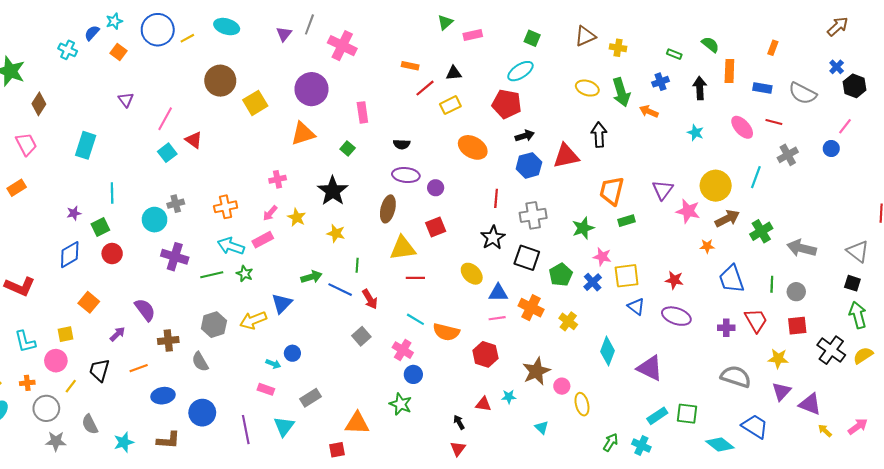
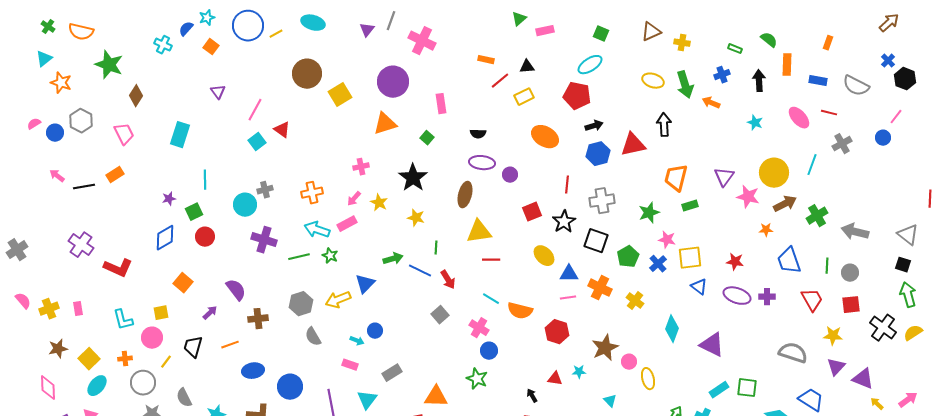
red square: (436, 227) -> (532, 212), moved
purple cross: (726, 328) -> (767, 297), moved
gray semicircle: (200, 362) -> (313, 337), moved

